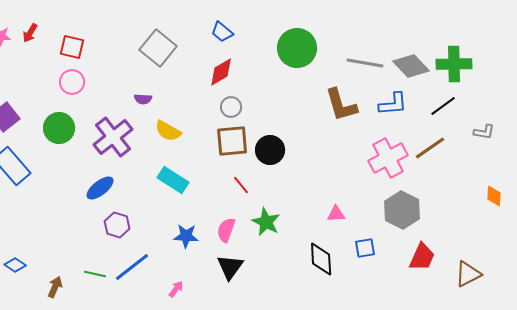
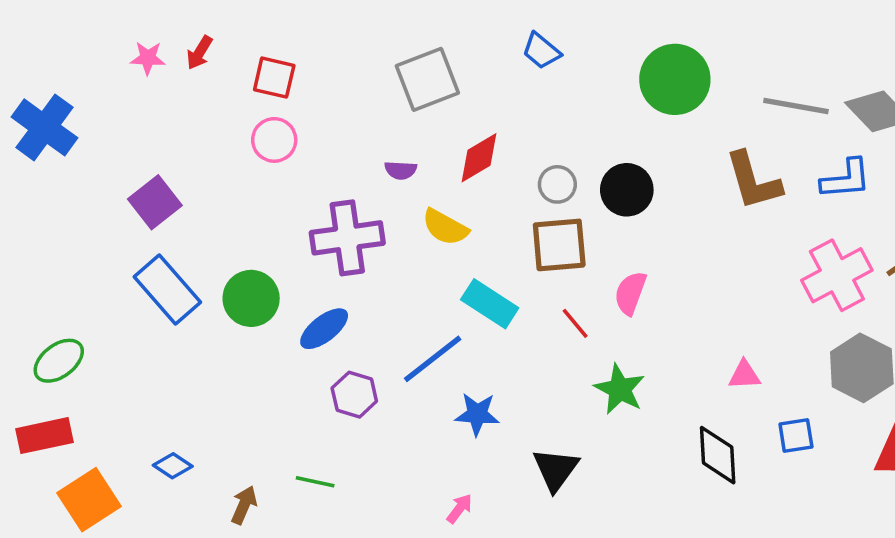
gray square: (158, 48) -> (427, 79), turned 30
red diamond: (221, 72) -> (479, 158), moved
green circle: (59, 128) -> (251, 298), moved
purple cross: (113, 137) -> (347, 238), turned 30
black circle: (270, 150) -> (627, 190), moved
cyan rectangle: (173, 180) -> (490, 304), moved
pink semicircle: (226, 230) -> (630, 293), moved
blue line: (132, 267) -> (433, 359), moved

